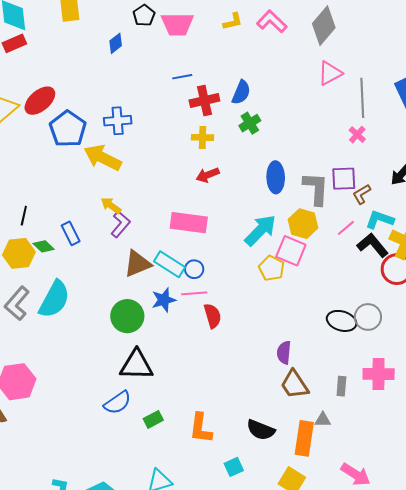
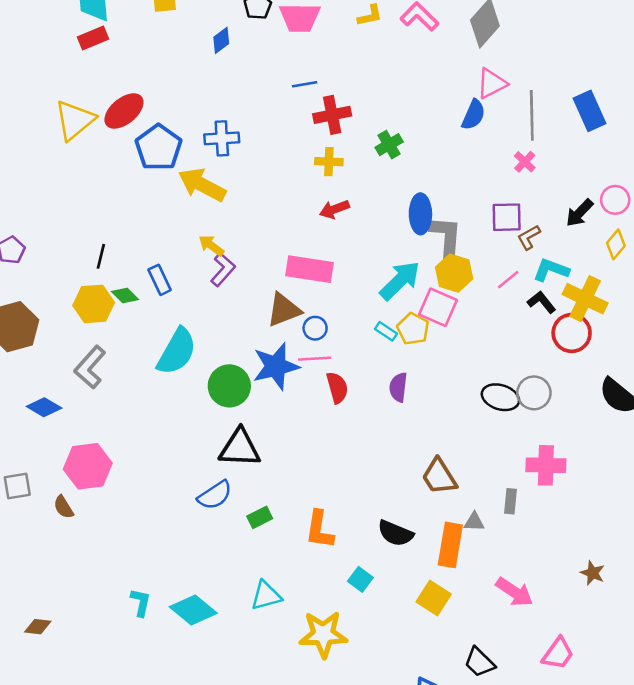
blue semicircle: (241, 92) -> (473, 115), moved
gray L-shape: (316, 189) -> (446, 237), moved
black L-shape: (373, 245) -> (542, 302), size x0.7
brown triangle: (137, 264) -> (284, 310), moved
cyan rectangle: (169, 264) -> (386, 331), moved, size x0.6
cyan semicircle: (54, 299) -> (177, 352), moved
blue star: (164, 300) -> (276, 366), size x1.5
purple semicircle: (284, 353) -> (398, 387), moved
gray rectangle: (341, 386) -> (511, 501), moved
cyan square: (234, 467) -> (360, 579), turned -30

